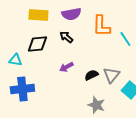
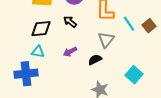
cyan triangle: (15, 60) -> (38, 52), moved
gray triangle: (111, 75) -> (106, 40), moved

